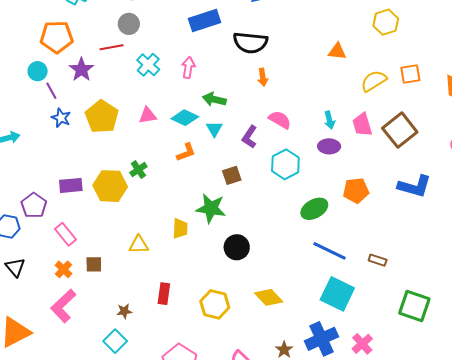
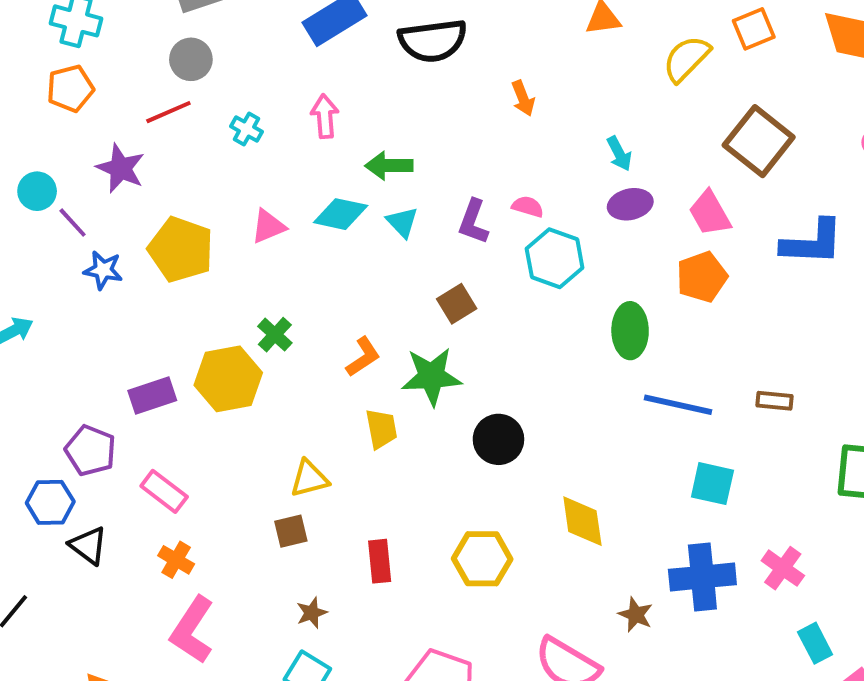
orange pentagon: (57, 37) -> (70, 88), moved, size x0.7
cyan cross: (148, 65) -> (247, 129), size x0.7
orange arrow: (263, 77) -> (523, 98), moved
pink semicircle: (280, 120) -> (528, 207), moved, size x0.7
pink trapezoid: (362, 125) -> (710, 213), moved
orange L-shape: (186, 152) -> (363, 357), moved
green ellipse: (314, 209) -> (630, 331), turned -48
brown square: (94, 264) -> (291, 531), moved
black triangle: (15, 267) -> (88, 545), moved
cyan square: (337, 294) -> (712, 484), size x0.7
yellow diamond: (269, 297) -> (582, 521), turned 48
blue cross: (322, 339) -> (702, 577), turned 32

